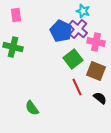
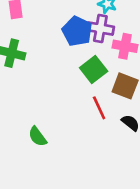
purple cross: (78, 29) -> (100, 28), turned -30

